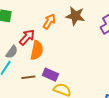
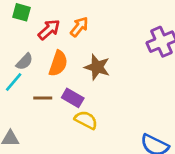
brown star: (75, 16) -> (97, 67), moved
red arrow: (27, 37) -> (49, 30), moved

